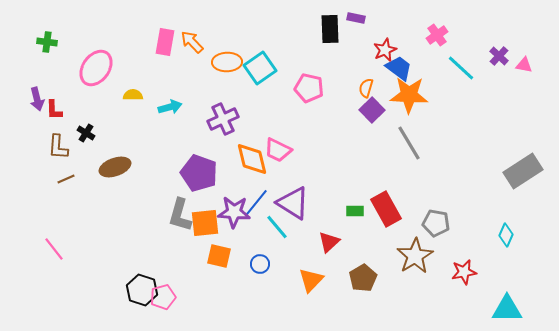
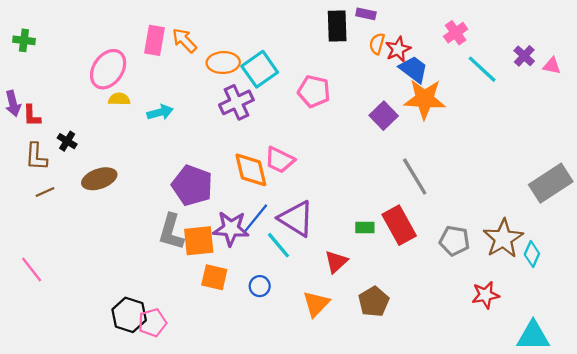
pink ellipse: (96, 68) -> (108, 69), moved
orange semicircle: (366, 88) -> (377, 44), moved
purple cross: (223, 119) -> (236, 102), moved
gray line: (409, 143) -> (415, 177), moved
brown star: (415, 256) -> (503, 238), moved

